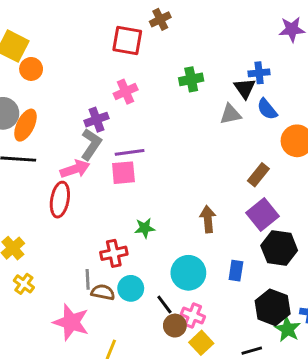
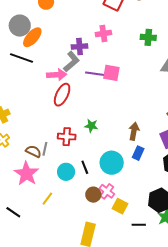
pink square: (123, 173) -> (111, 73), moved
red ellipse: (60, 200) -> (62, 95), moved
blue rectangle: (236, 271) -> (138, 153), moved
cyan circle: (131, 288) -> (66, 172), moved
brown semicircle: (103, 292) -> (33, 151), moved
black line: (164, 305) -> (85, 167), moved
yellow square: (201, 343) -> (120, 206), moved, turned -35

